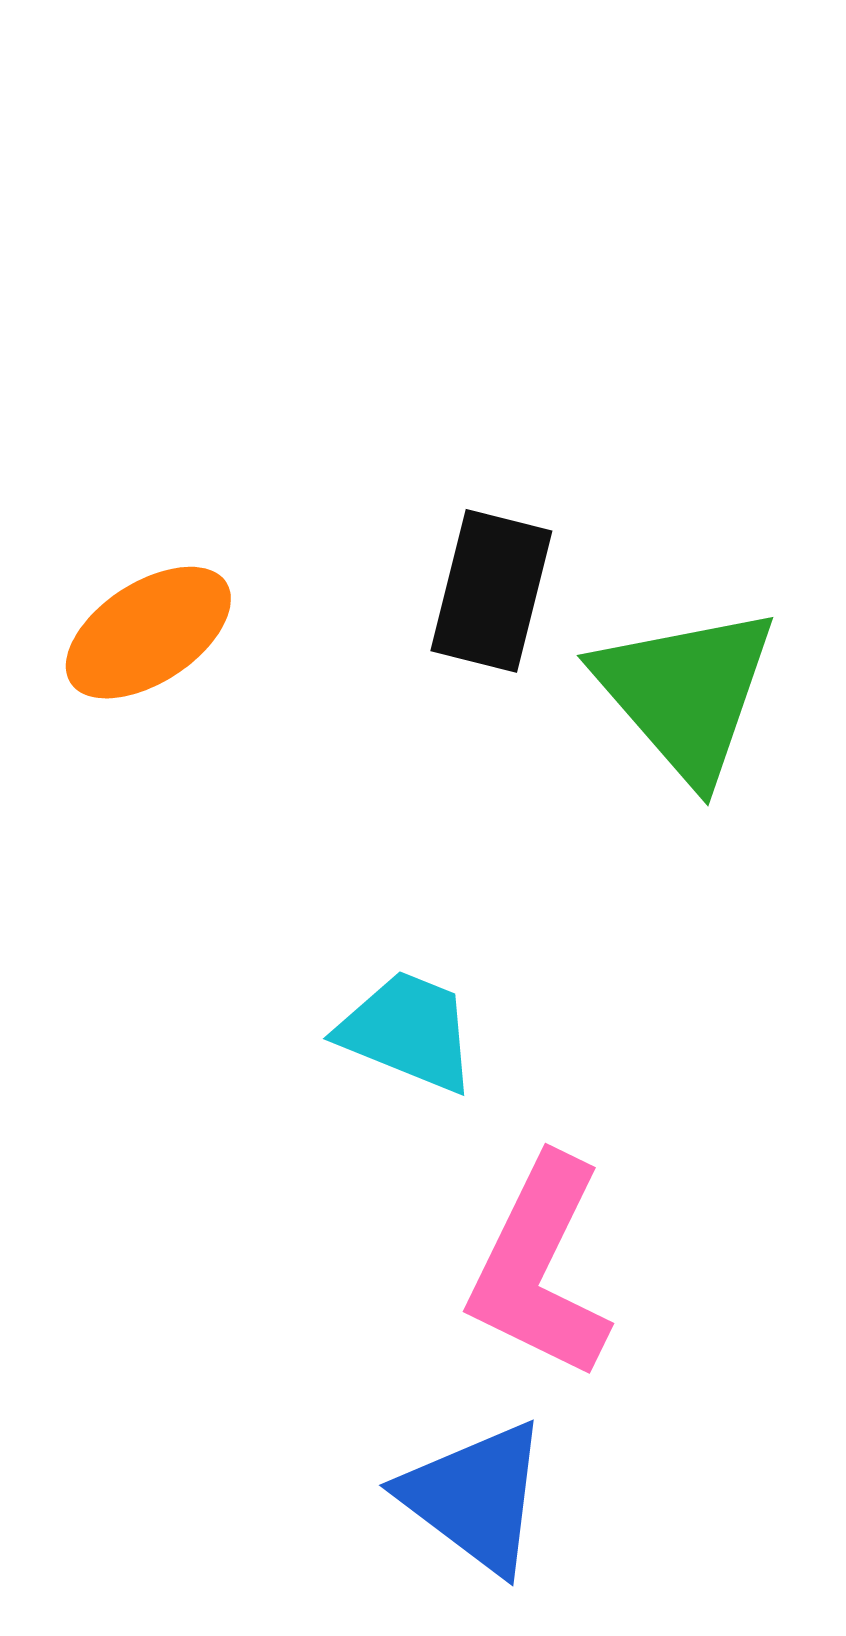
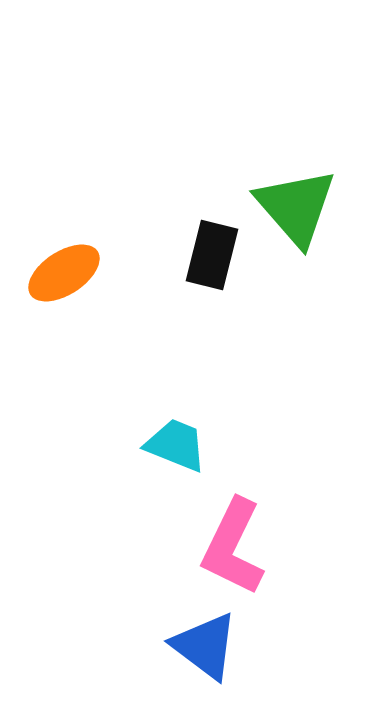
green triangle: (686, 693) -> (296, 207), moved

